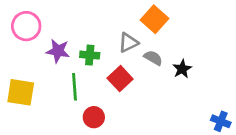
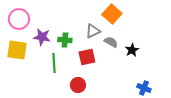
red square: (120, 79) -> (87, 57), turned 30
yellow square: (21, 92) -> (17, 50), moved
red circle: (94, 117) -> (78, 85), moved
blue cross: (221, 121) -> (144, 88), moved

